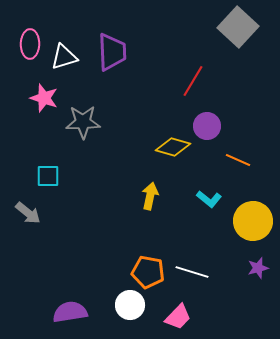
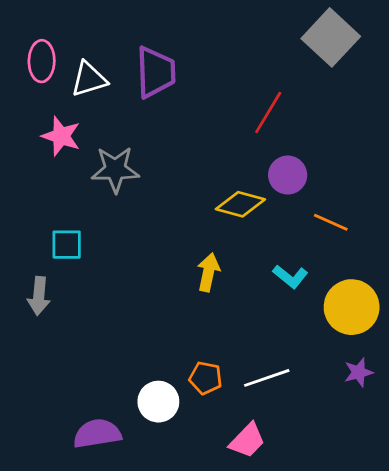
gray arrow: (28, 213) -> (39, 296), turned 56
orange pentagon: (148, 272) -> (206, 378), size x0.7
white line: (192, 272) -> (267, 378), turned -36
white circle: (130, 305) -> (158, 402), moved

